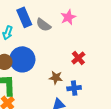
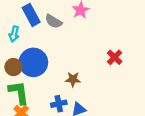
red cross: (78, 58) -> (115, 57), moved
blue cross: (74, 88) -> (59, 104), moved

